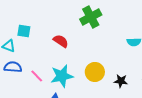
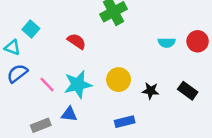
cyan square: (24, 31) -> (31, 29), turned 32
blue semicircle: (13, 67) -> (17, 73), turned -42

